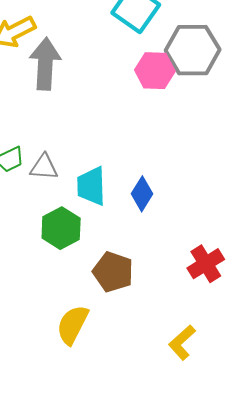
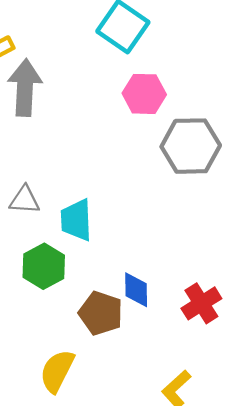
gray hexagon: (193, 50) -> (191, 146), moved
blue diamond: (142, 194) -> (136, 290), moved, turned -32

